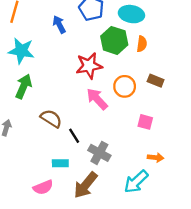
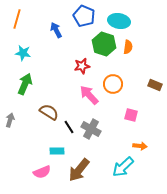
cyan star: (21, 51) -> (23, 53), size x0.7
red star: (89, 66) -> (82, 66), size x0.7
brown rectangle: (156, 81) -> (155, 85), moved
gray cross: (99, 153) -> (91, 129), moved

